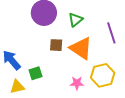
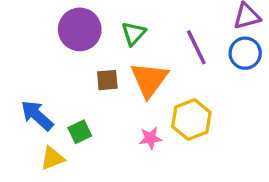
orange triangle: (81, 48) -> (149, 80), turned 40

